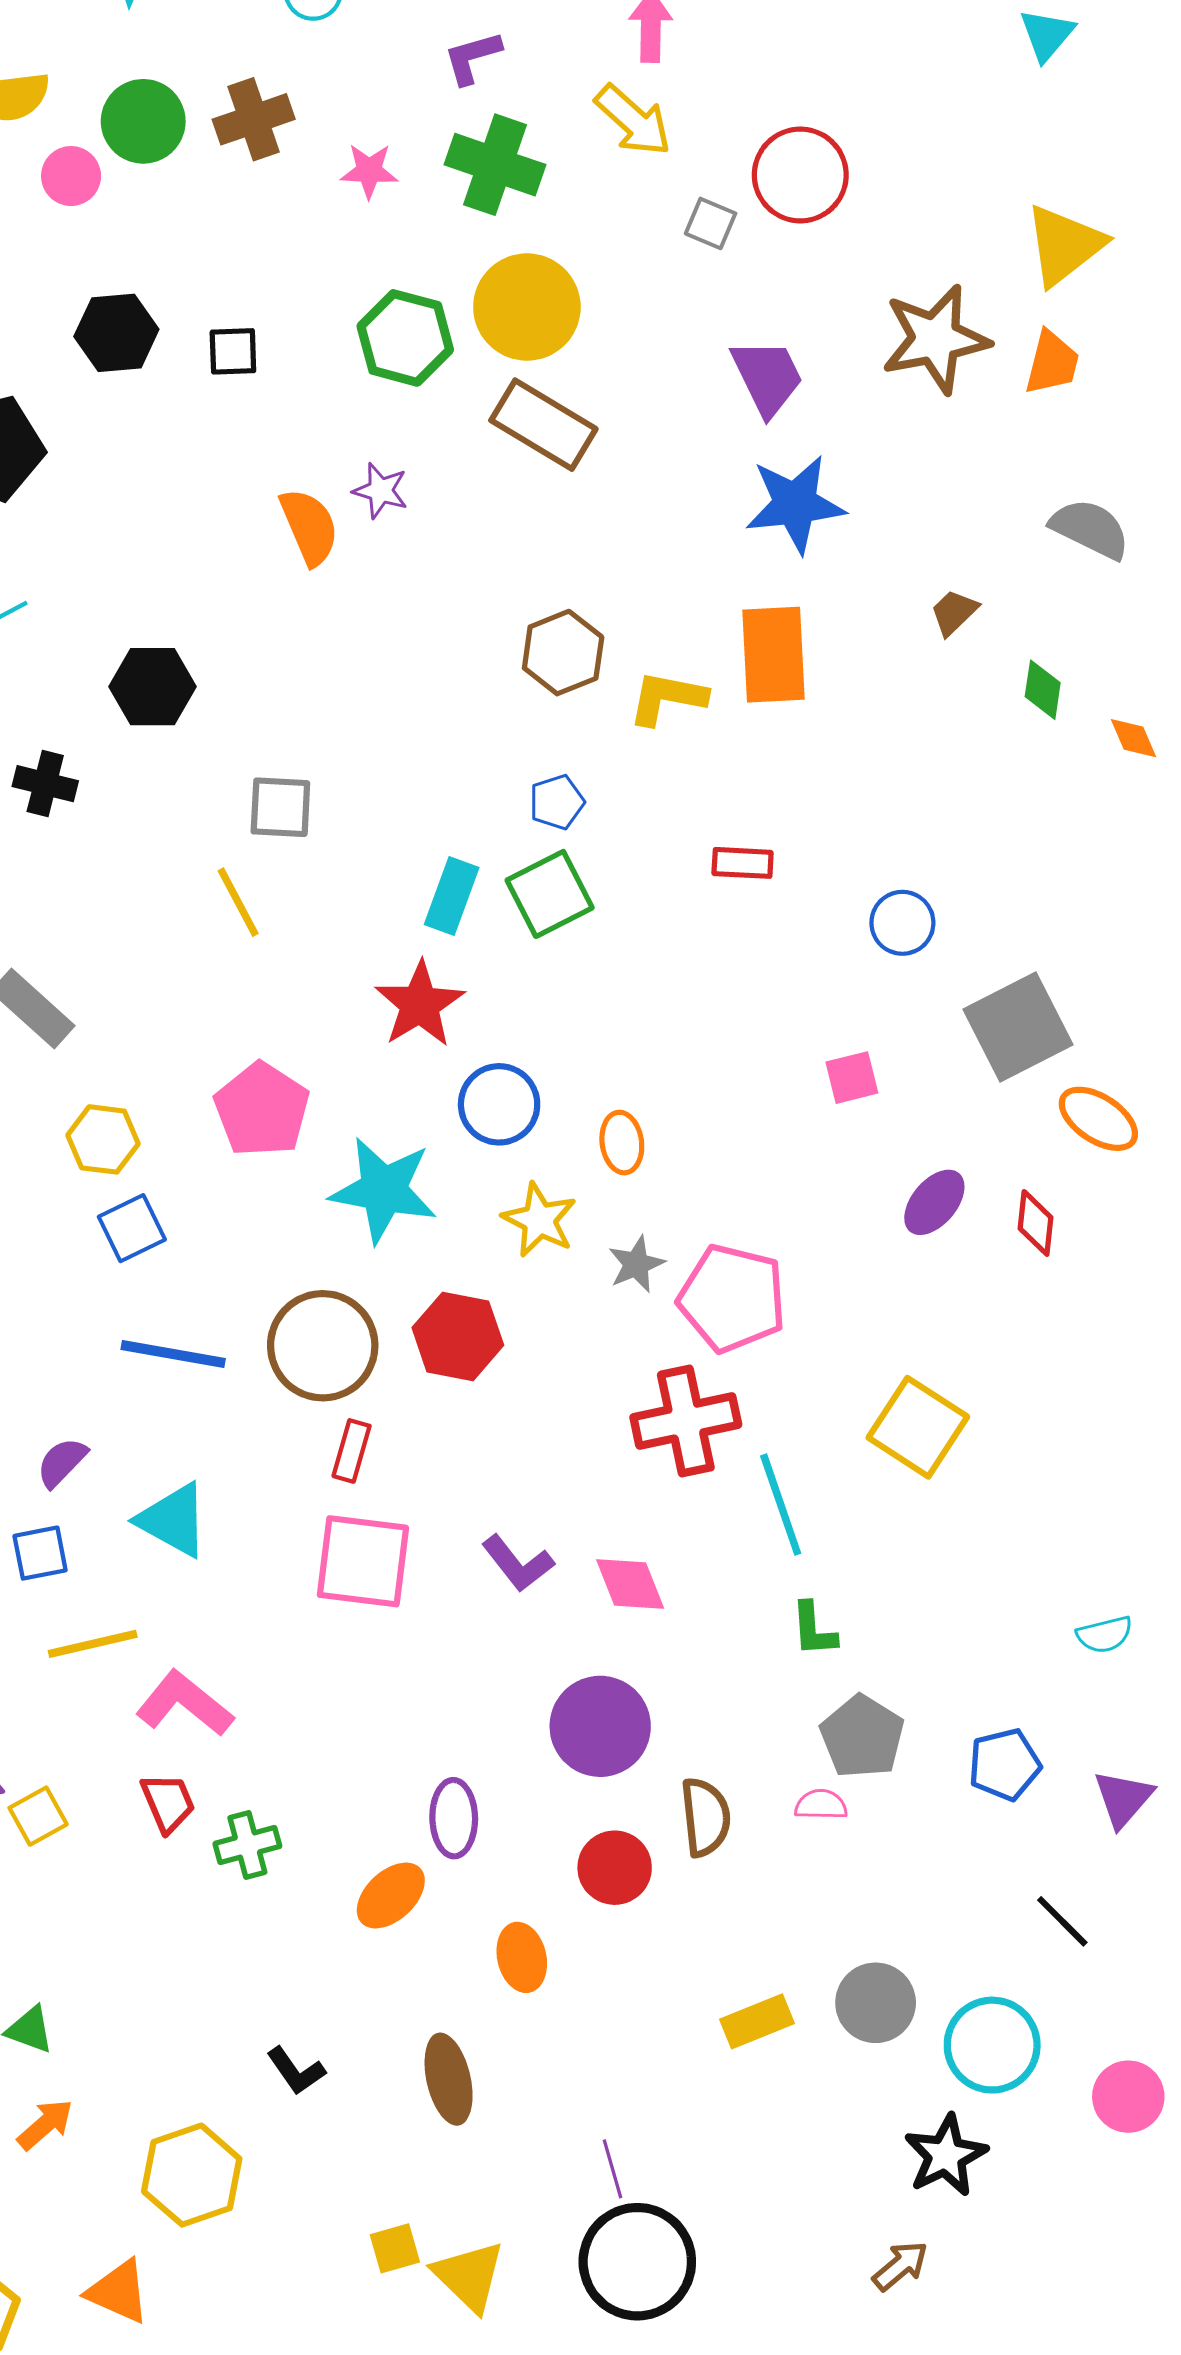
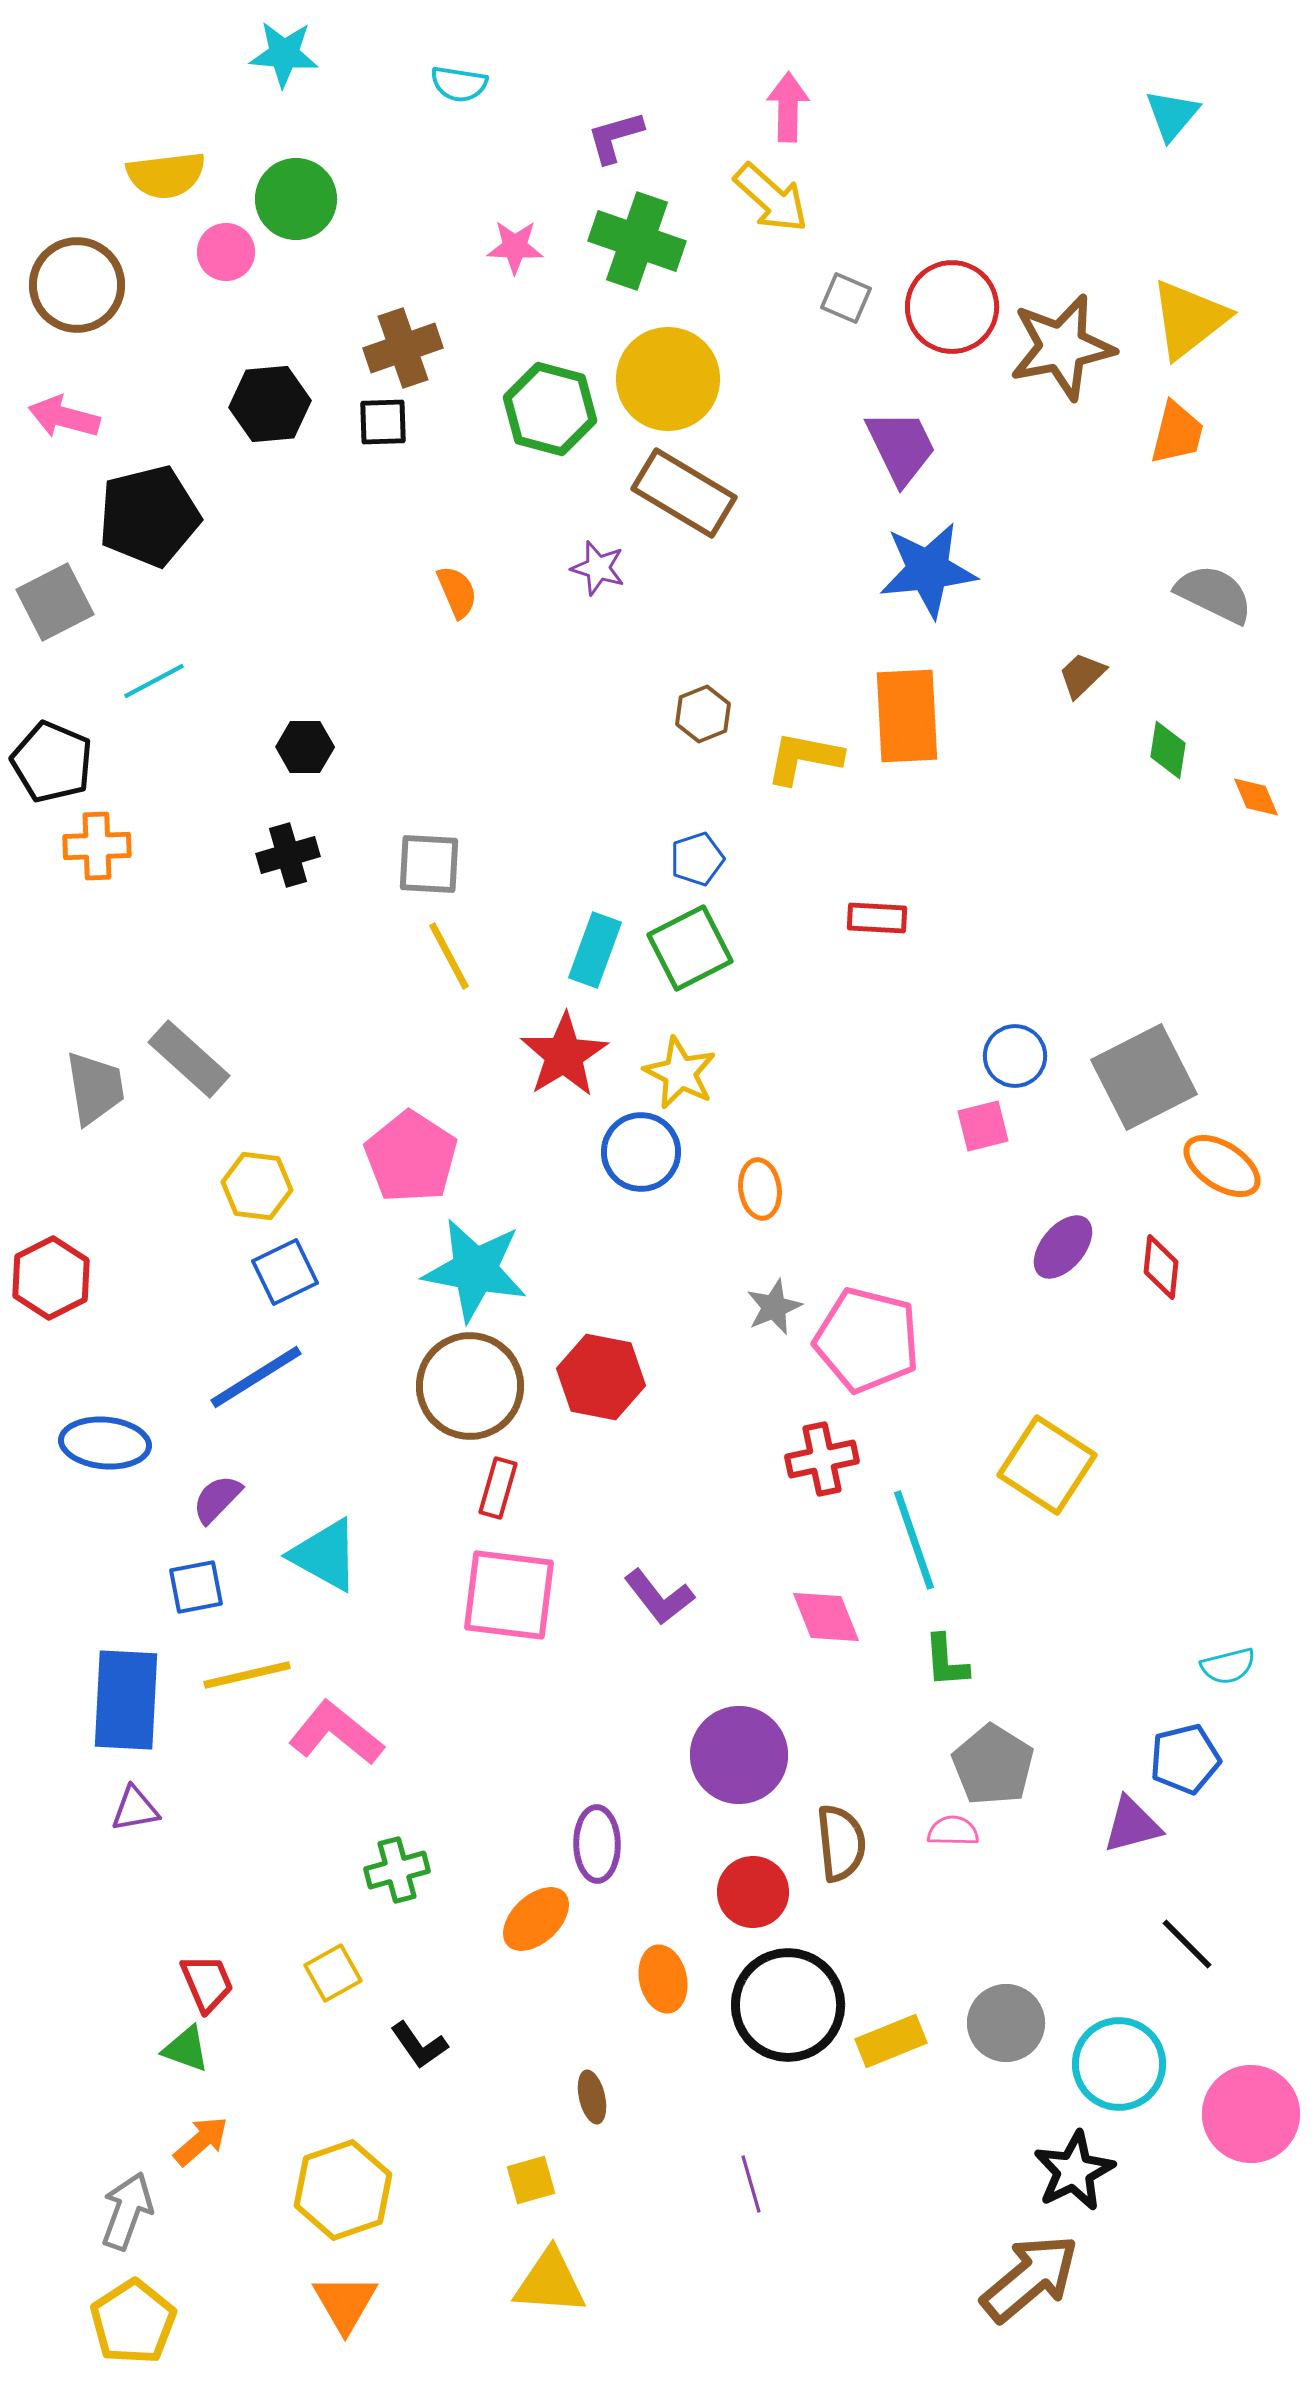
brown cross: (254, 119) -> (403, 348), moved
red circle: (800, 175) -> (952, 307), moved
brown star: (935, 339) -> (1062, 347), moved
purple star: (380, 491) -> (598, 568), moved
orange semicircle: (309, 527) -> (457, 592), size x0.7
brown hexagon: (563, 653) -> (703, 714), size x0.7
black hexagon: (153, 687) -> (305, 747), size x0.7
black cross: (45, 784) -> (288, 855), moved, turned -30
yellow line: (238, 902) -> (449, 956), moved
blue circle: (902, 923) -> (1015, 1056), moved
cyan star: (384, 1190) -> (475, 1270), moved
yellow star: (539, 1220) -> (680, 1073), moved
blue line: (173, 1354) -> (256, 1377), moved, turned -42
red cross: (686, 1421) -> (822, 1459), size x0.7
pink diamond: (630, 1584) -> (826, 1617), moved
blue pentagon: (1005, 1765) -> (1185, 1759), moved
purple triangle: (1123, 1799) -> (1132, 1825), moved, turned 34
red trapezoid: (168, 1803) -> (207, 1983), moved
yellow square: (38, 1816) -> (333, 1973), moved
black L-shape: (296, 2071) -> (419, 2045), moved
brown ellipse: (449, 2079) -> (592, 2097), size x0.6
pink circle: (1128, 2097) -> (1251, 2114), size x1.4
yellow square: (395, 2248) -> (531, 2180), moved
black circle: (637, 2262) -> (788, 2005), moved
brown arrow: (900, 2266) -> (1030, 2278), size x1.8
yellow triangle: (469, 2276) -> (550, 2282), moved, turned -40
orange triangle: (118, 2292) -> (345, 2303), moved, turned 36

